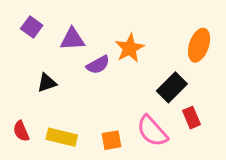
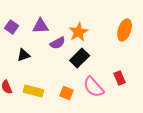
purple square: (32, 27) -> (12, 27), moved
black rectangle: (172, 87) -> (80, 58), moved
orange square: (112, 140) -> (67, 93), turned 32

